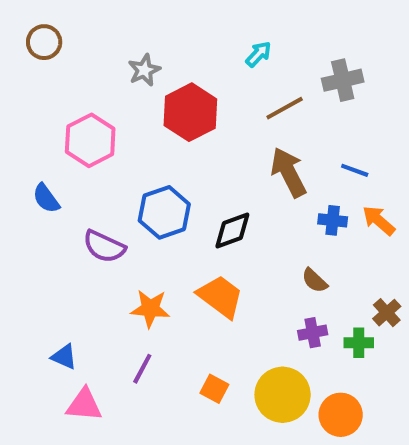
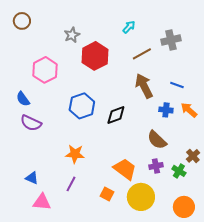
purple semicircle: (104, 246) -> (31, 123), moved
brown semicircle: (315, 281) -> (157, 140), size x1.5
orange trapezoid: (220, 297) -> (125, 169), moved
green cross: (359, 343) -> (179, 171), turned 32
orange circle: (341, 415) -> (184, 207), moved

